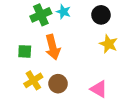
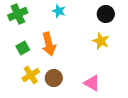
green cross: (41, 15) -> (18, 14), moved
black circle: (101, 15) -> (106, 14), moved
green square: (25, 51) -> (23, 48), turned -32

